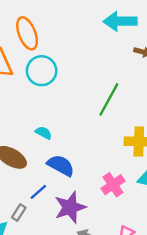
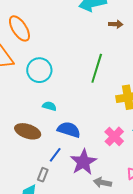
cyan circle: (42, 71) -> (39, 70), moved

